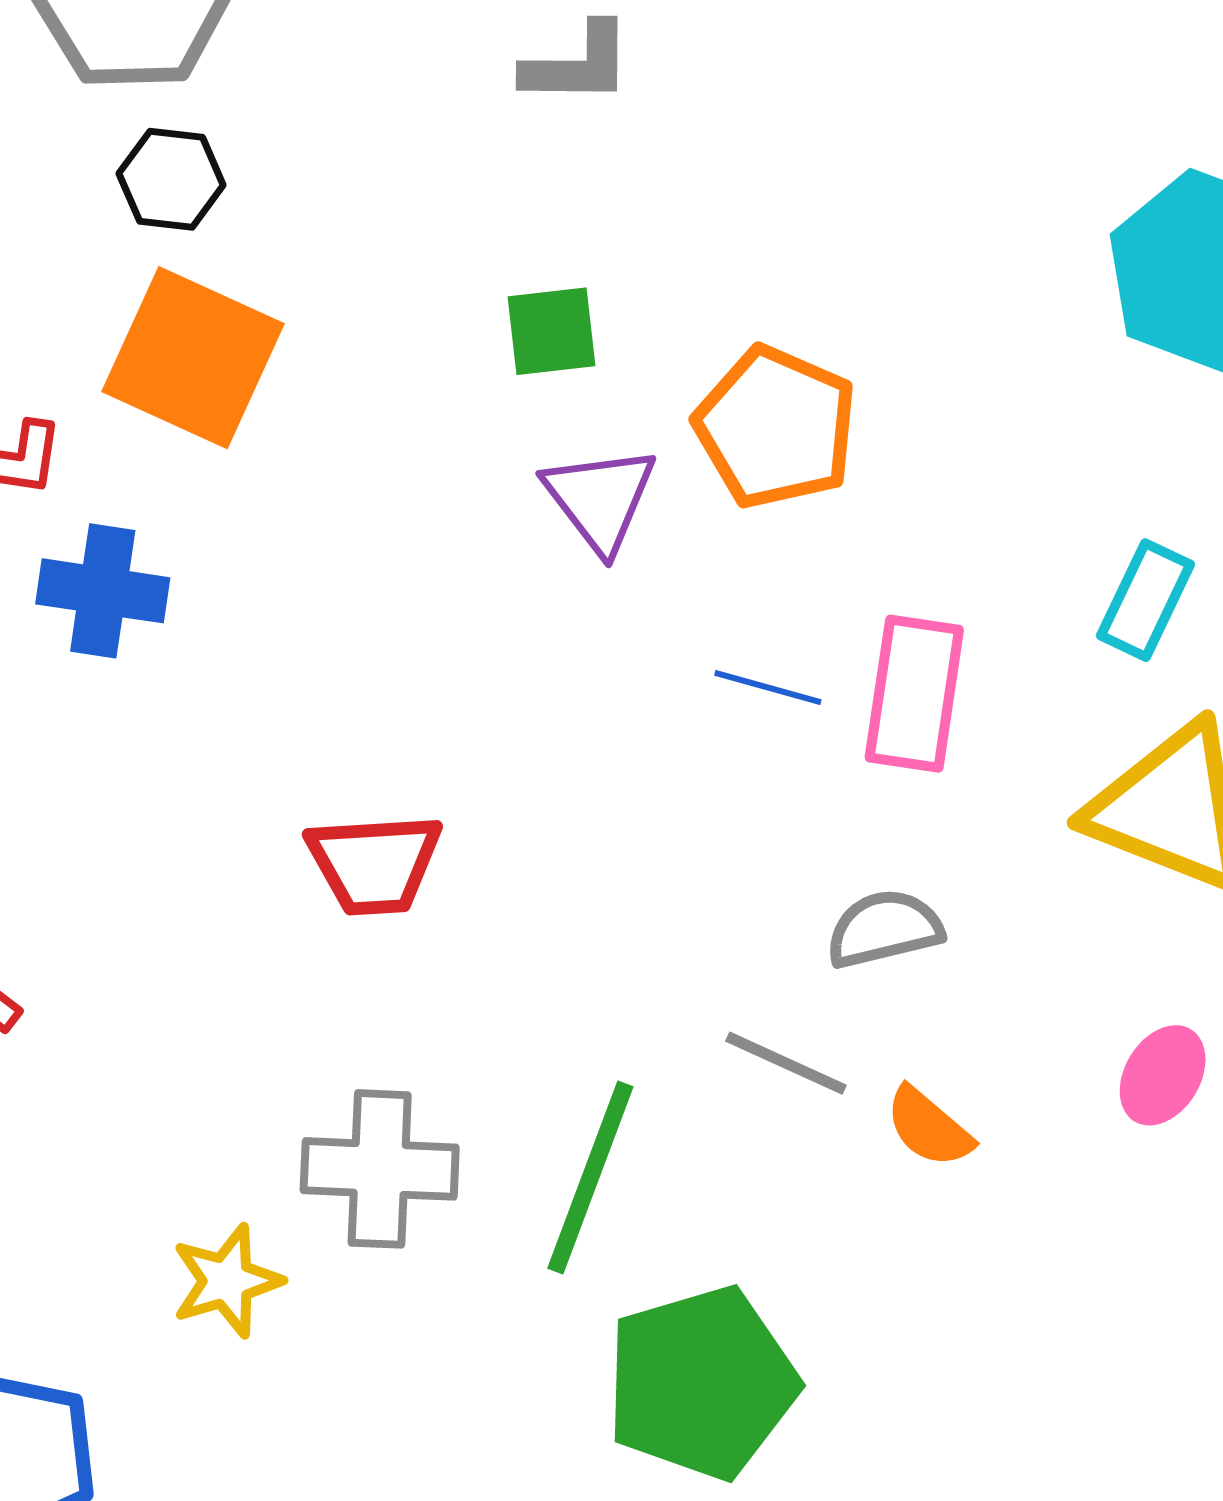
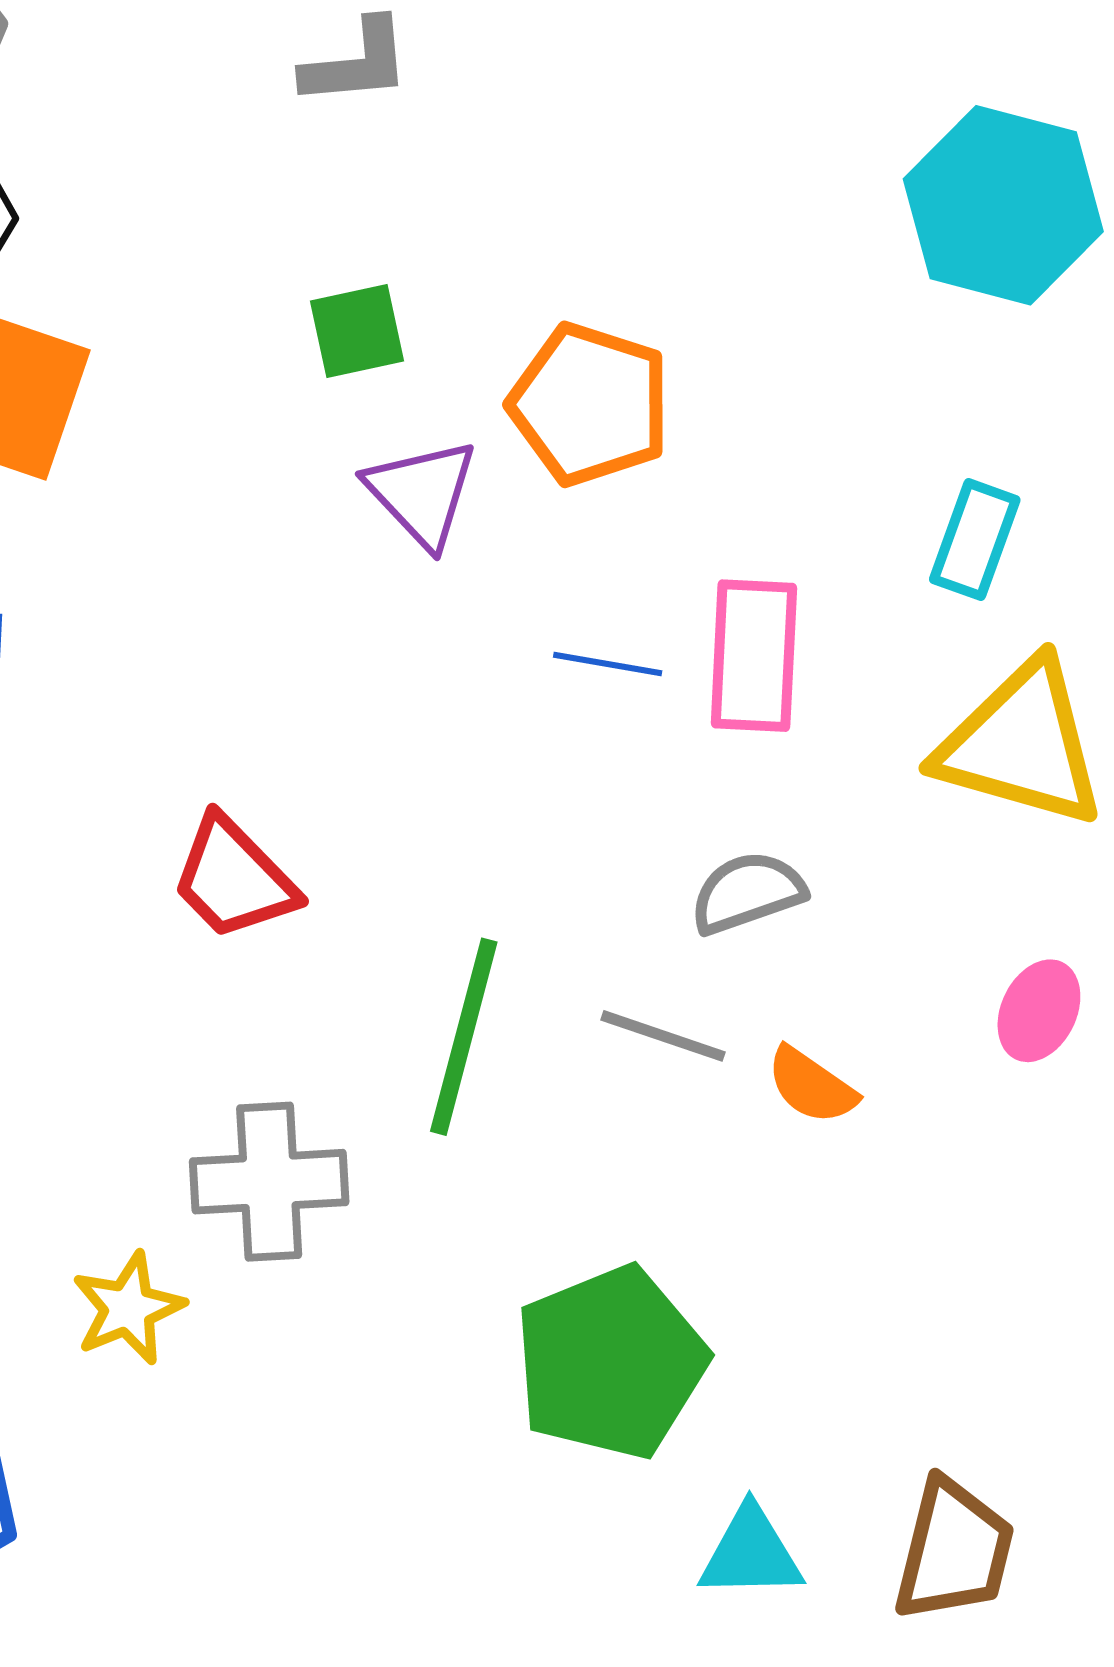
red trapezoid: (374, 864) -> (234, 878), turned 55
green line: (590, 1177) -> (464, 1037), moved

